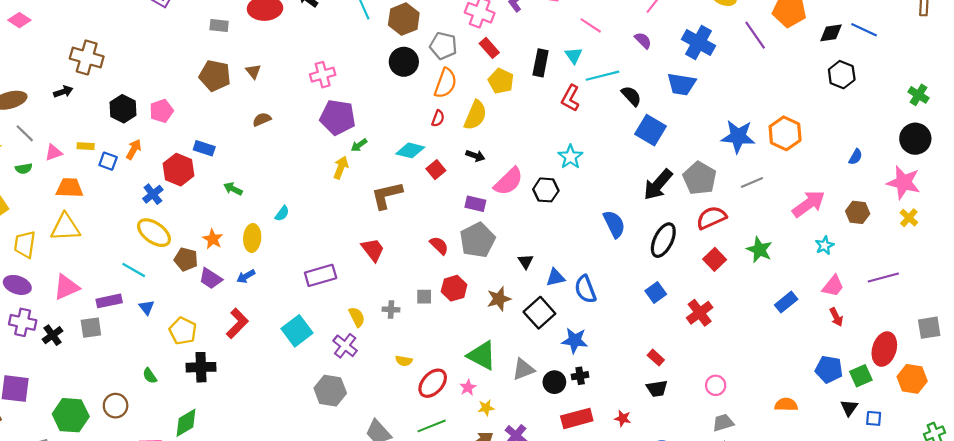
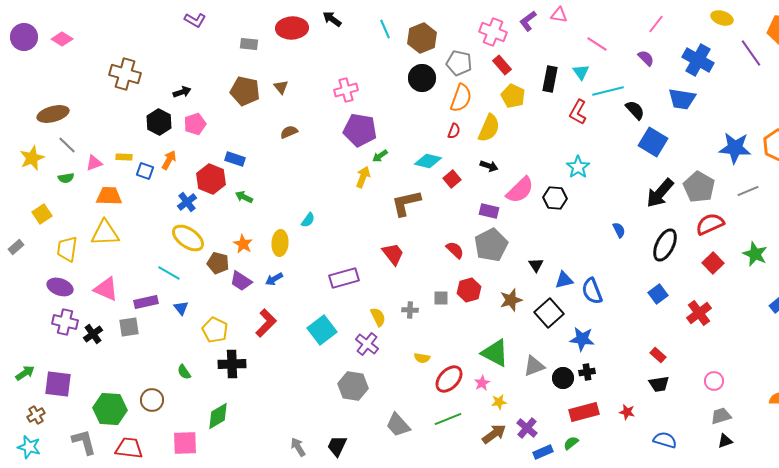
black arrow: (63, 92) -> (182, 92), moved
green arrow: (233, 189) -> (244, 197), moved
blue semicircle: (614, 224) -> (619, 230), size x0.6
pink triangle: (66, 287) -> (106, 289), turned 48

